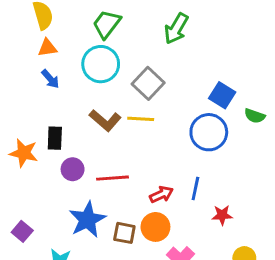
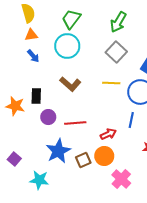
gray square: (148, 83) -> (116, 52), moved
yellow line: (141, 119) -> (111, 83), moved
blue line: (195, 188) -> (131, 120), moved
brown square: (124, 233) -> (83, 160), turned -35

